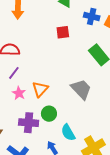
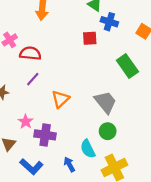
blue cross: (92, 17) -> (109, 22), moved
pink star: (19, 93) -> (26, 122), moved
green circle: (49, 114) -> (108, 131), moved

